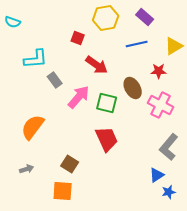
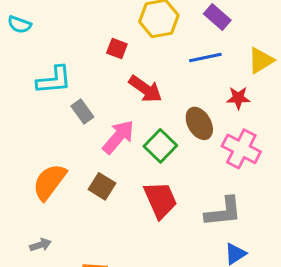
green square: (107, 103) -> (160, 146), turned 30
gray L-shape: (169, 147) -> (223, 212), moved, turned -136
brown square: (70, 164) -> (102, 186), moved

